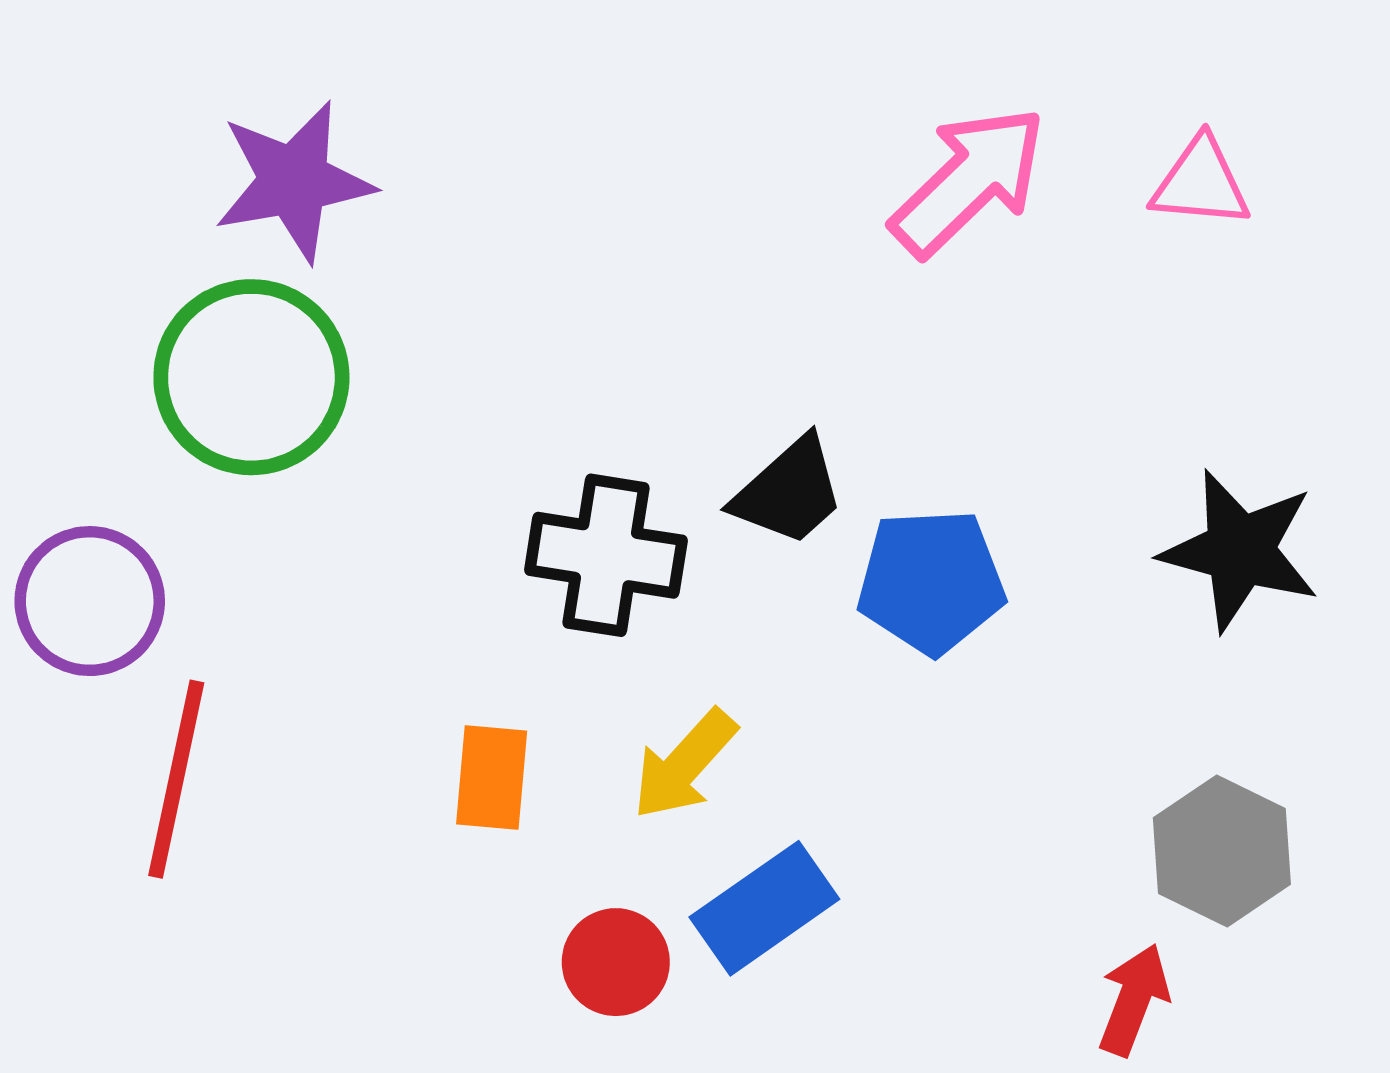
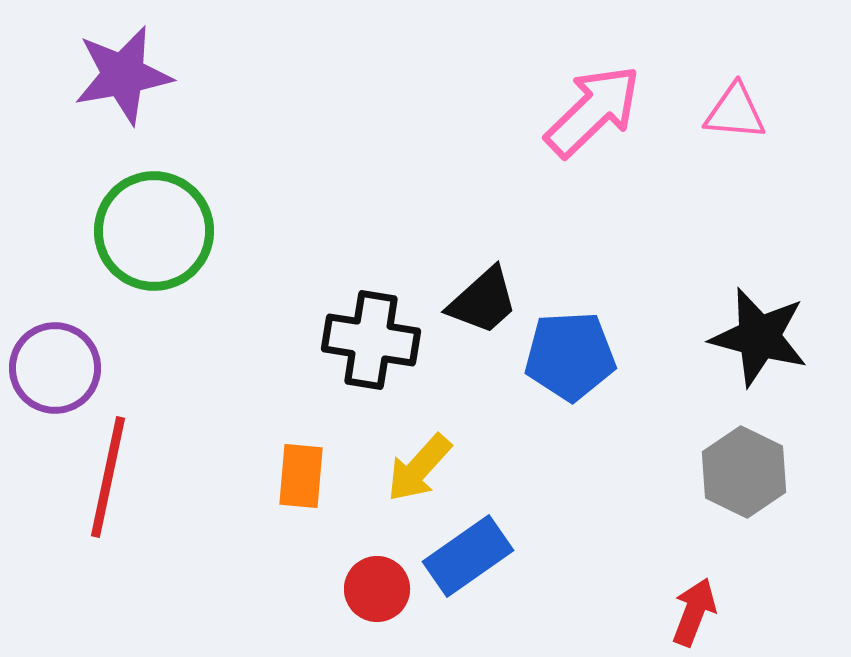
purple star: (294, 181) -> (123, 75), moved
gray hexagon: (1222, 851) -> (744, 472), moved

